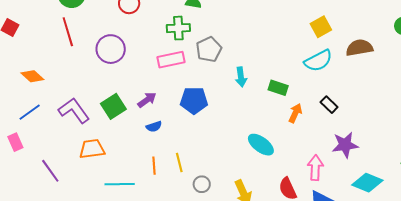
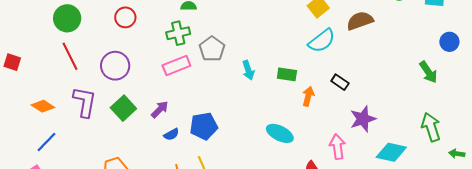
blue pentagon: (194, 100) -> (204, 126), moved
green square: (113, 106) -> (123, 108), moved
purple L-shape: (74, 110) -> (85, 102), moved, turned 56

